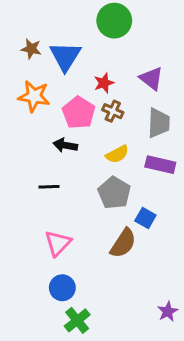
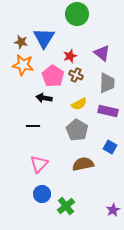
brown star: (31, 49) -> (21, 42), moved
blue square: (145, 218) -> (110, 147), moved
brown semicircle: (123, 243) -> (83, 164), turned -135
green cross: (77, 320) -> (66, 206), moved

